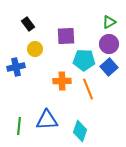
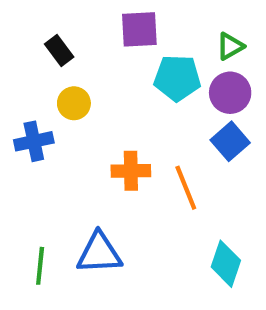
purple square: (66, 36) -> (139, 29), moved
cyan pentagon: (84, 60) -> (177, 78), moved
cyan diamond: (80, 131) -> (226, 264), moved

